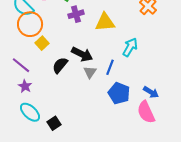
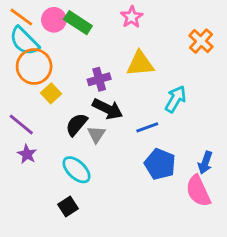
purple cross: (76, 14) -> (99, 79), moved
blue line: (110, 67) -> (147, 127), turned 49
gray triangle: (90, 72) -> (96, 134), moved
blue arrow: (151, 92) -> (205, 163), turned 77
cyan ellipse: (30, 112) -> (77, 170), moved

